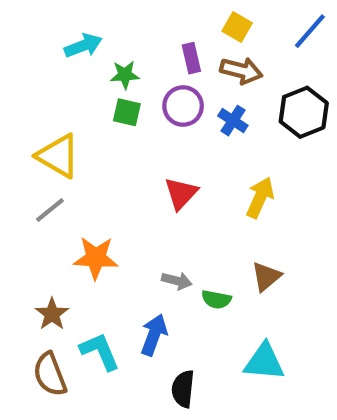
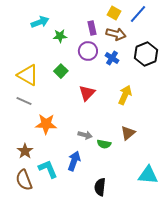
blue line: (310, 31) -> (138, 14), moved
green square: (127, 112) -> (61, 71), moved, turned 32
gray line: (50, 210) -> (24, 101), turned 63
cyan triangle: (264, 362) -> (148, 175), moved
black semicircle: (183, 389) -> (100, 187), moved

